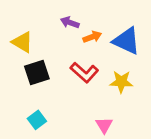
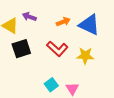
purple arrow: (70, 22) -> (29, 17), moved
cyan square: (37, 120) -> (51, 85), moved

